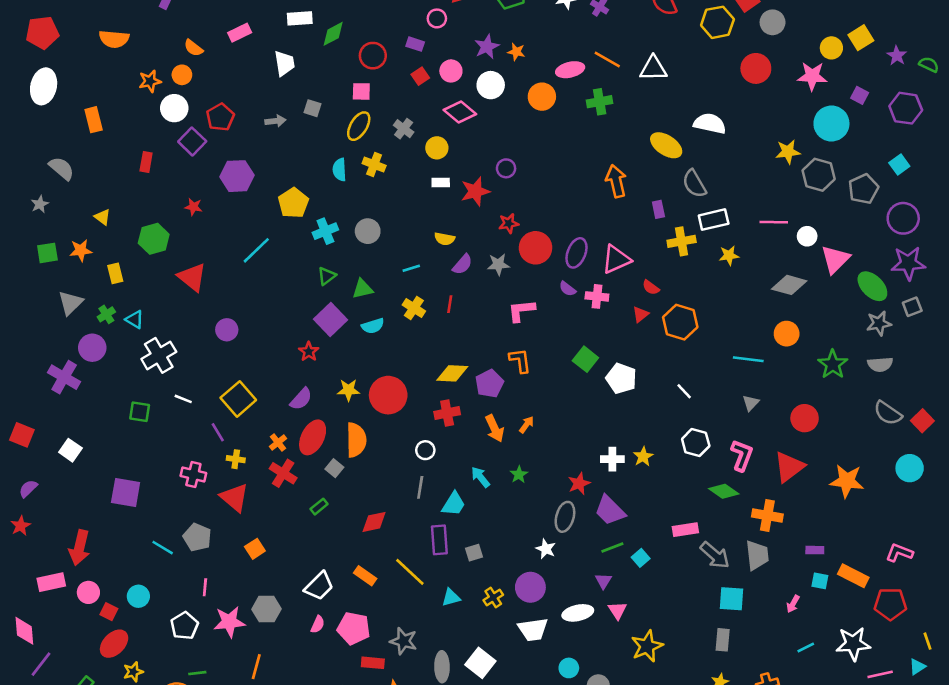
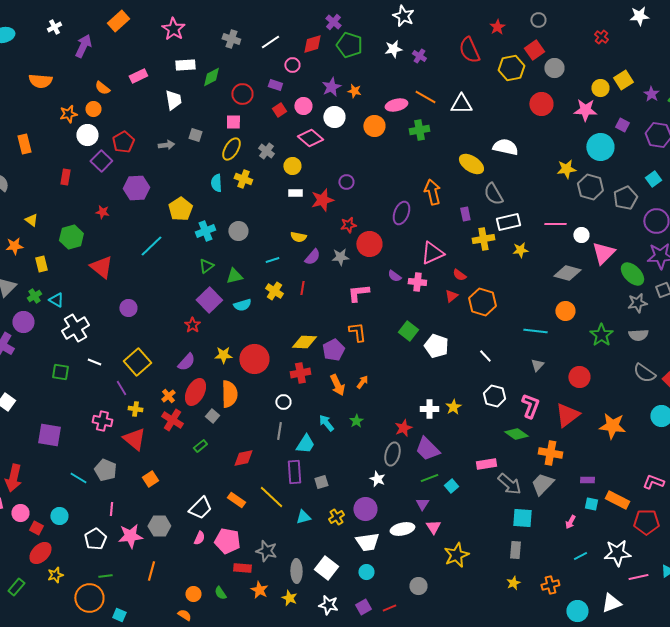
purple ellipse: (577, 253) -> (401, 213), moved
gray trapezoid: (757, 555) -> (542, 484), turned -130
cyan circle: (569, 668) -> (366, 572), moved

